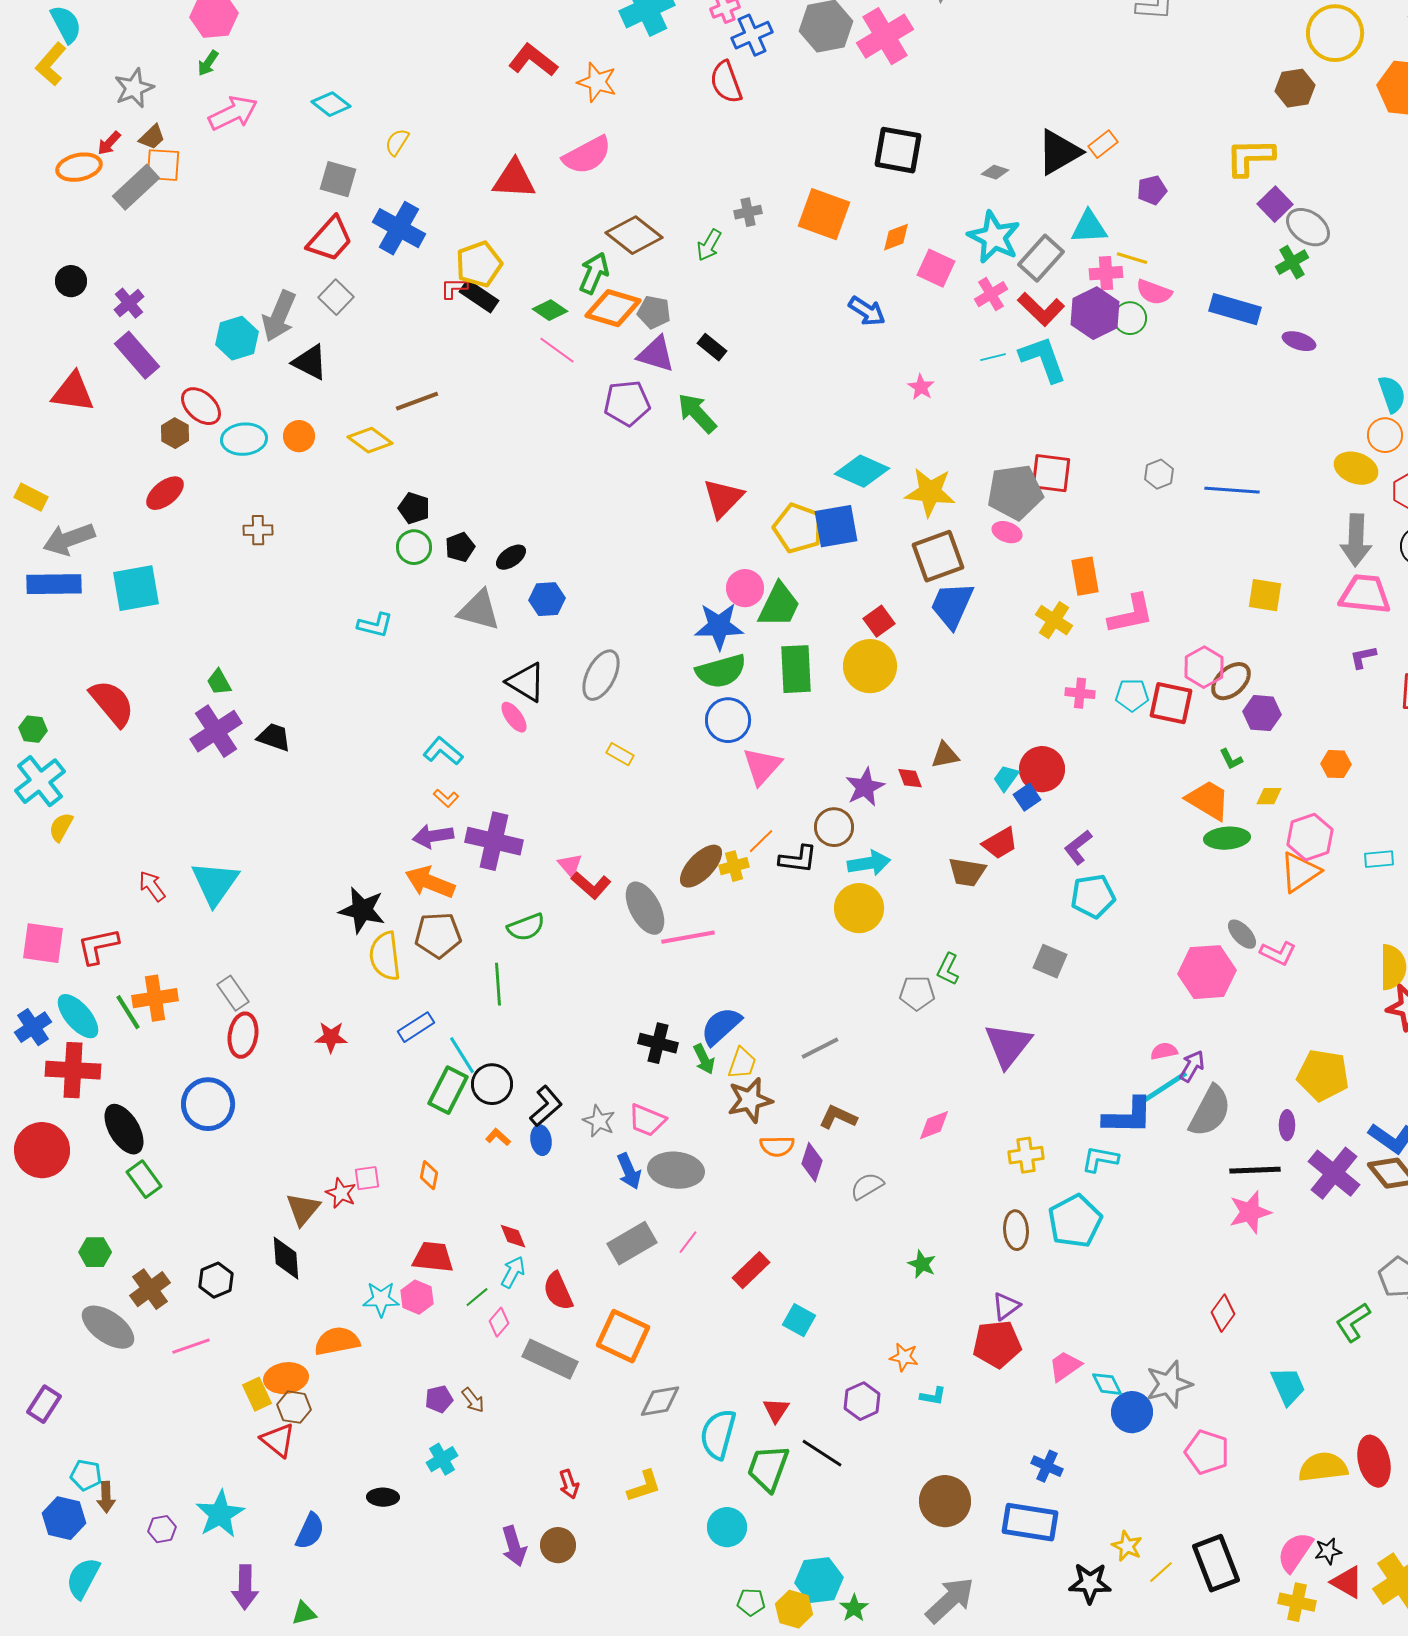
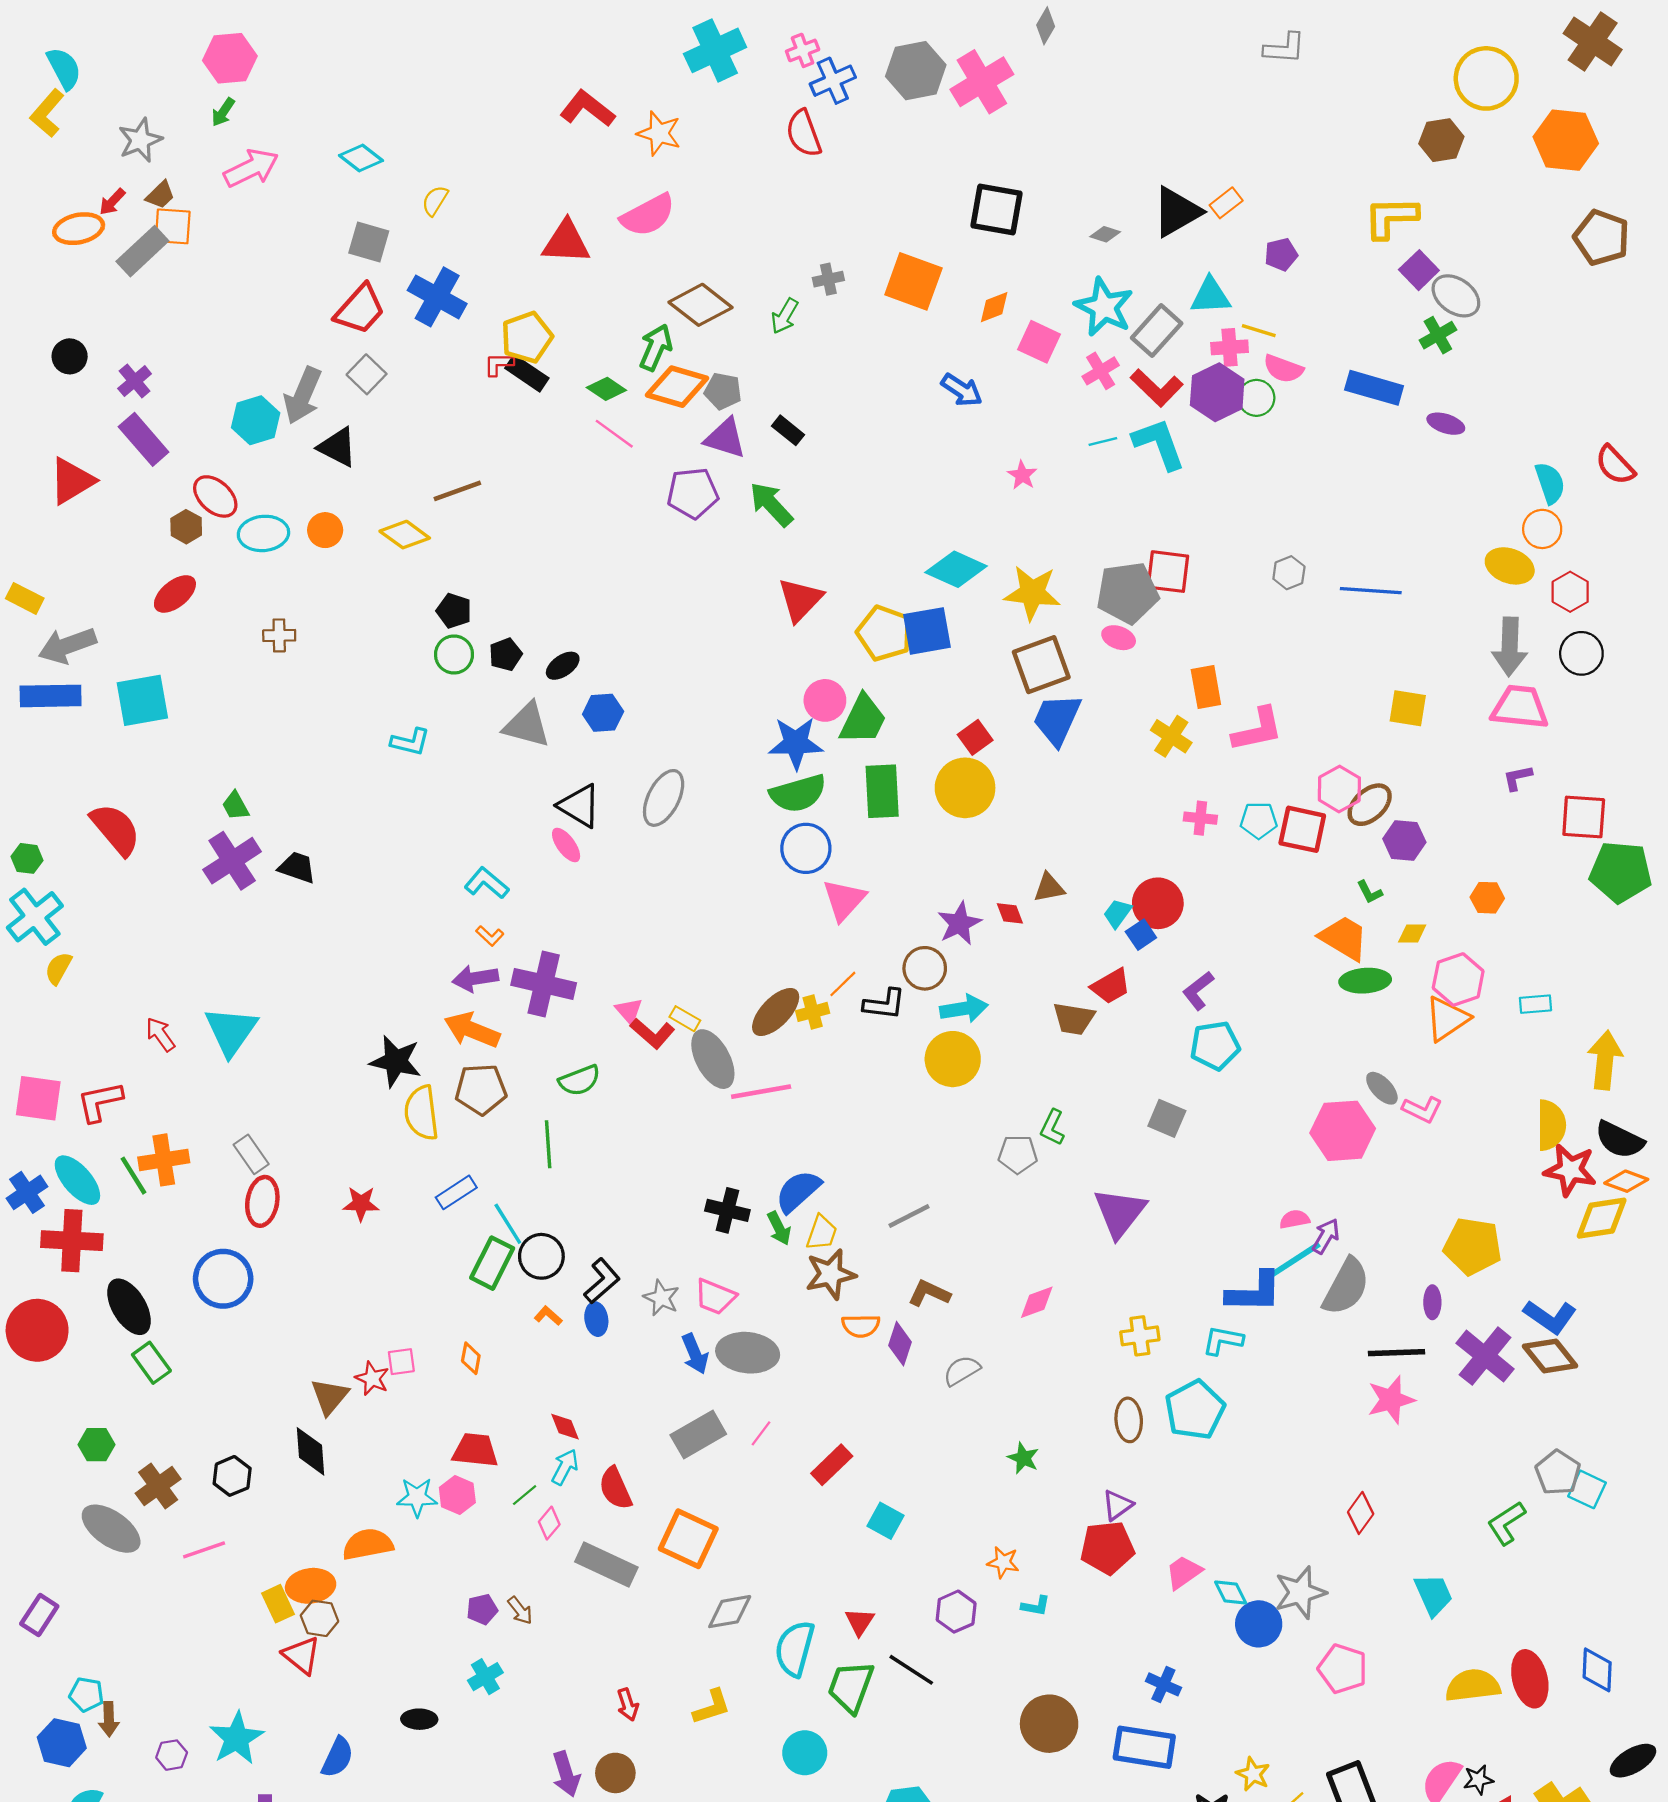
red triangle: (73, 392) -> (72, 481), turned -39
yellow rectangle: (620, 754) -> (685, 1019), moved

